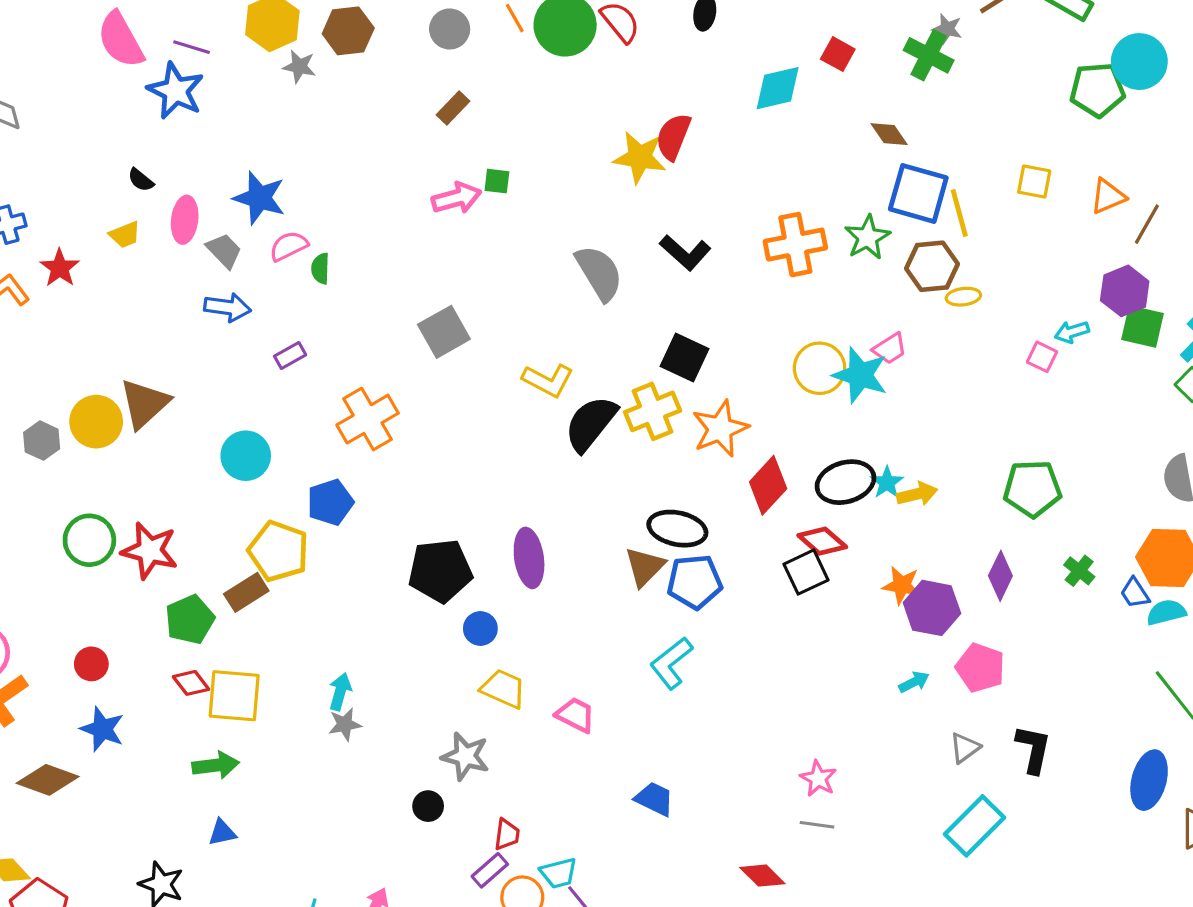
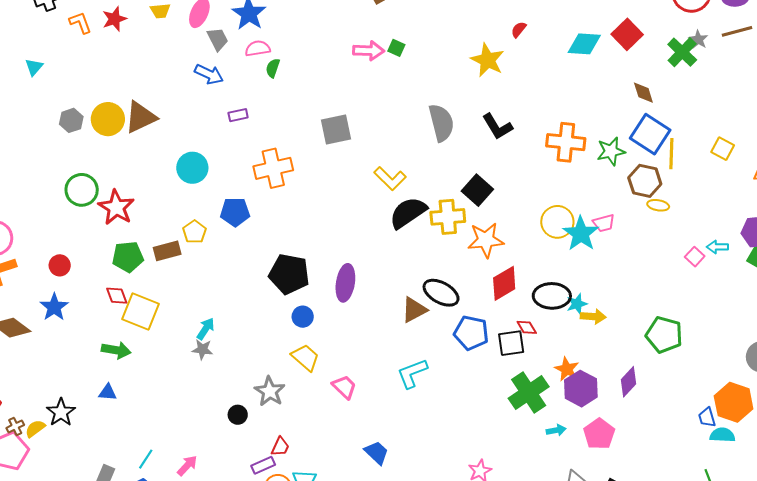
red square: (838, 54) -> (627, 34), size x1.4
red semicircle: (673, 137) -> (519, 30), moved, size x0.6
red diamond: (822, 541) -> (527, 327), size x0.7
yellow pentagon: (279, 551) -> (194, 232), size x0.6
green cross: (1079, 571) -> (529, 392), moved, size x2.0
blue pentagon: (695, 582) -> (471, 333), moved

